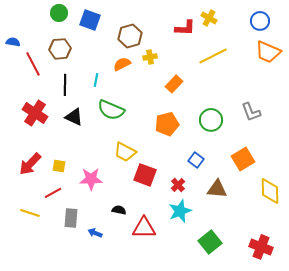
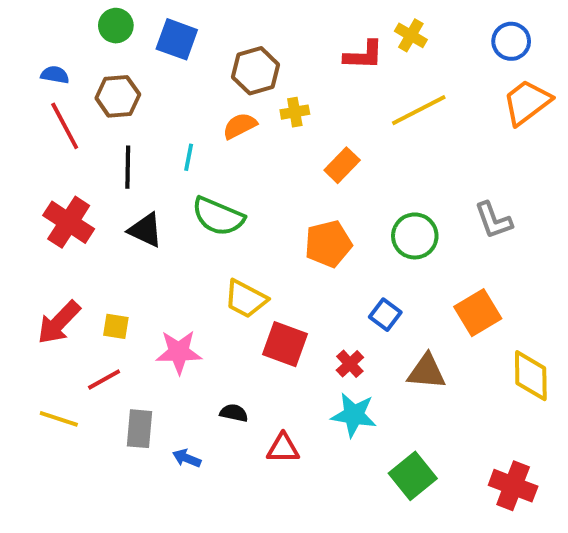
blue semicircle: (13, 42) -> (55, 75), moved
orange trapezoid: (268, 52) -> (527, 102), turned 120
cyan star: (180, 211) -> (354, 415), turned 30
red triangle: (144, 228) -> (283, 448), size x0.7

